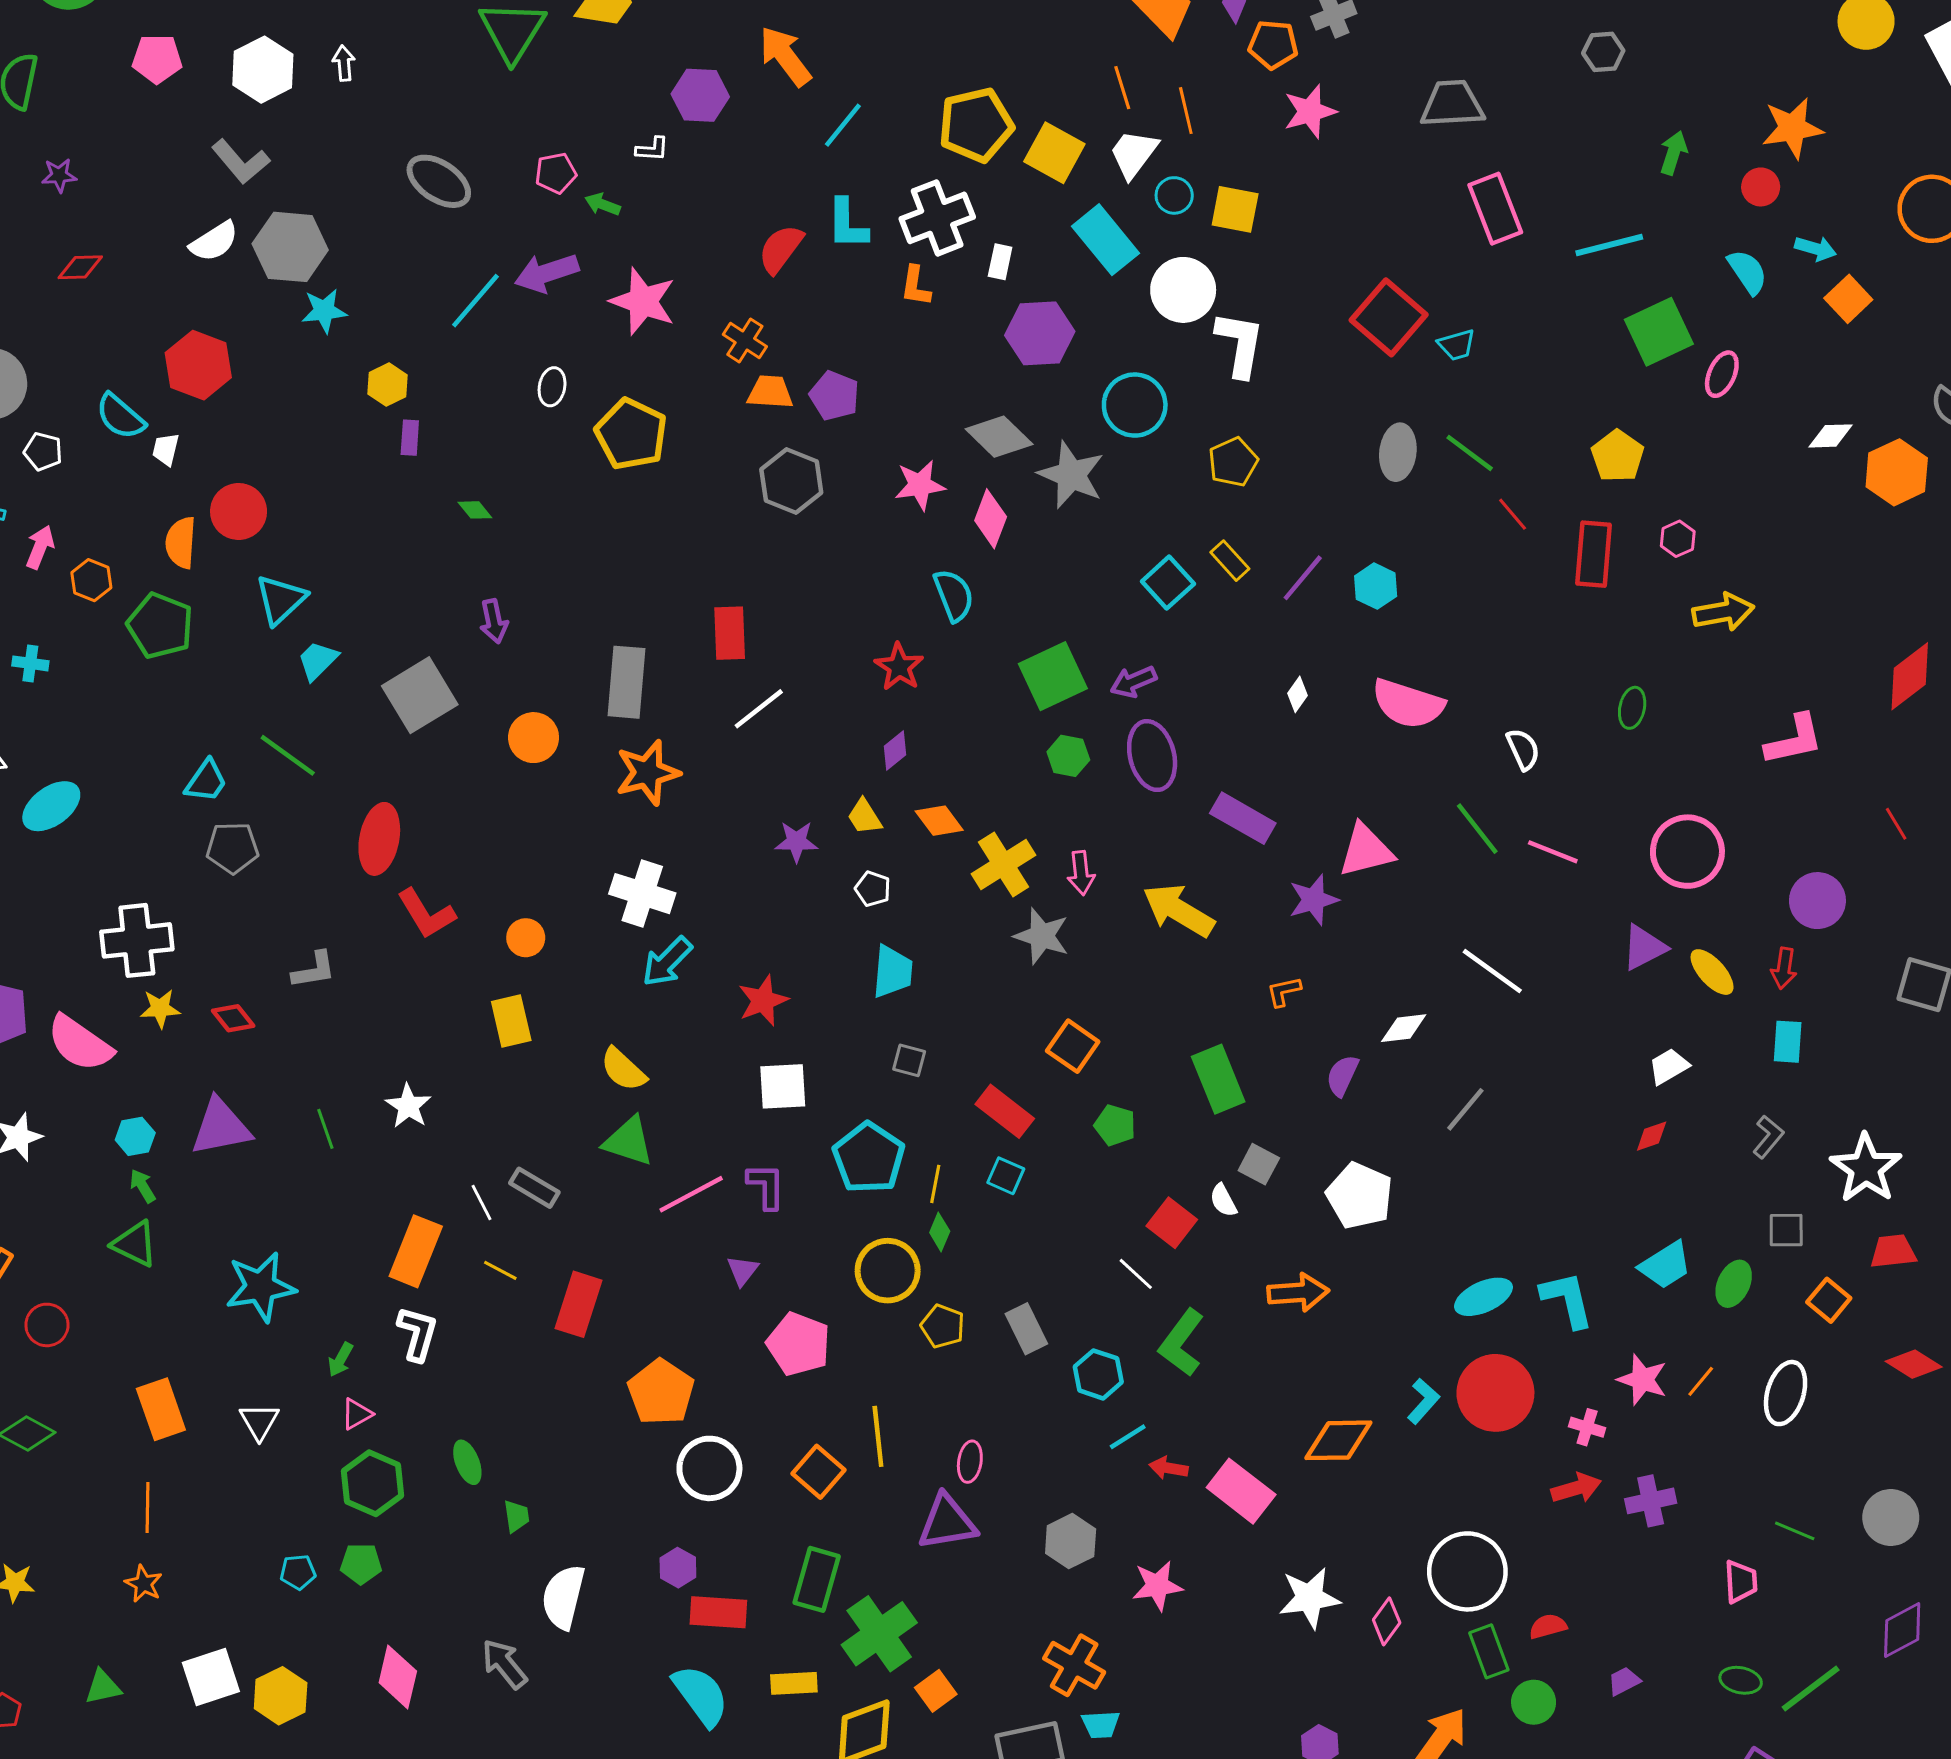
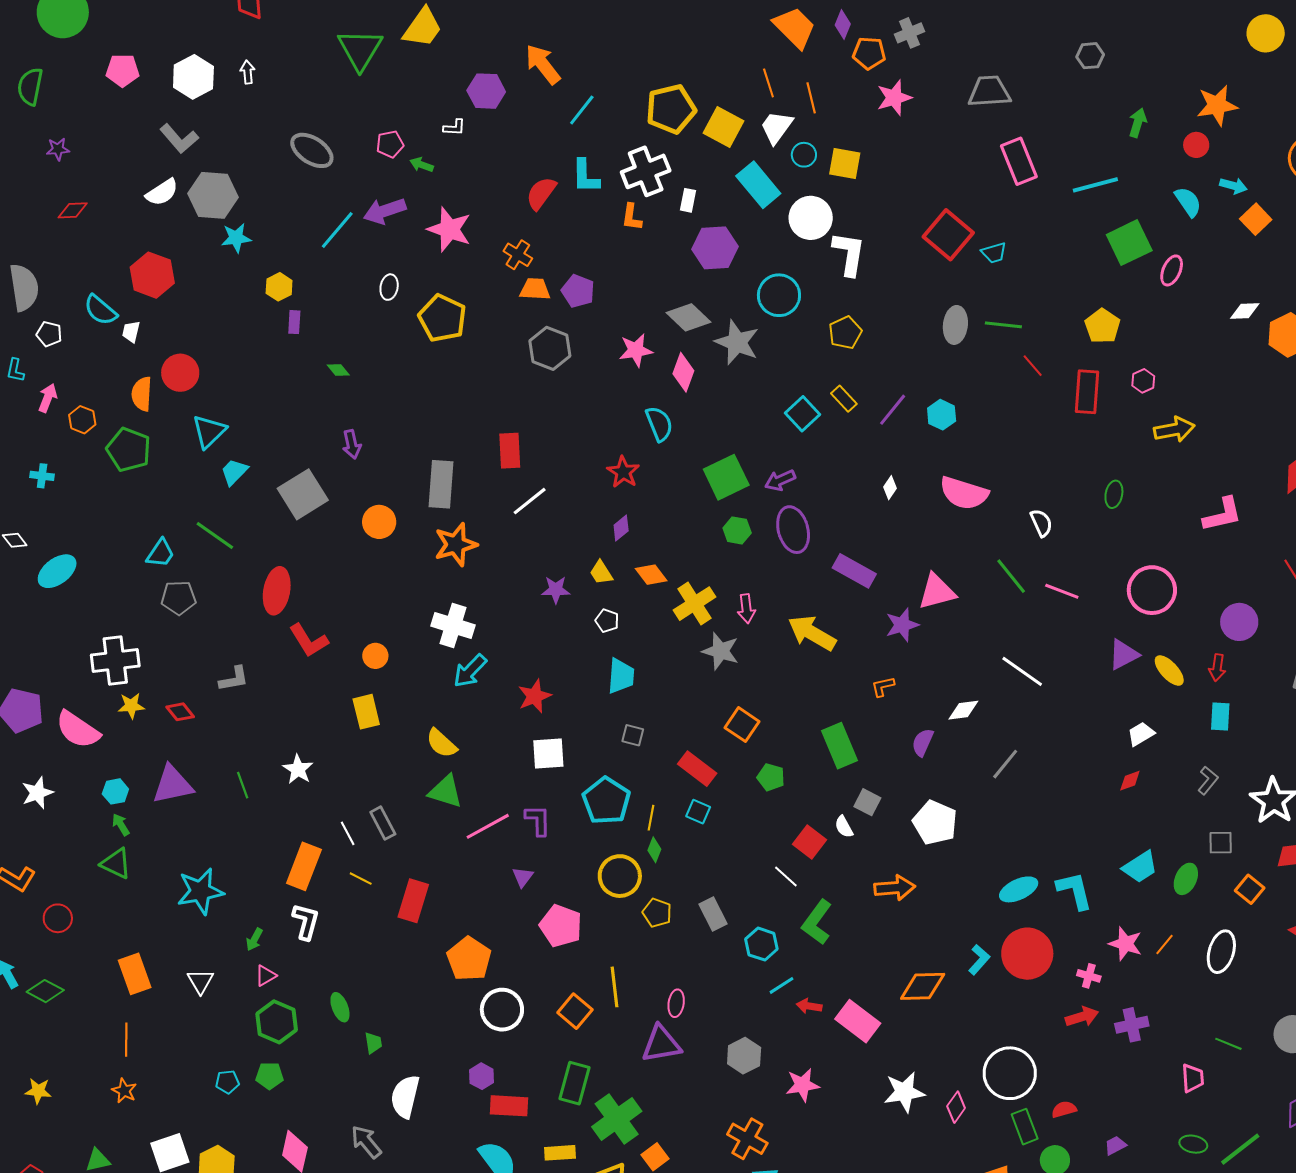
green line: (1470, 453) -> (1003, 325), turned -30
gray rectangle: (534, 1188) -> (383, 823), turned 32

